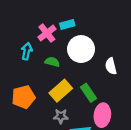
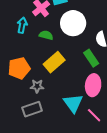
green rectangle: (88, 93) -> (91, 58), moved
gray star: (61, 116) -> (37, 86), moved

